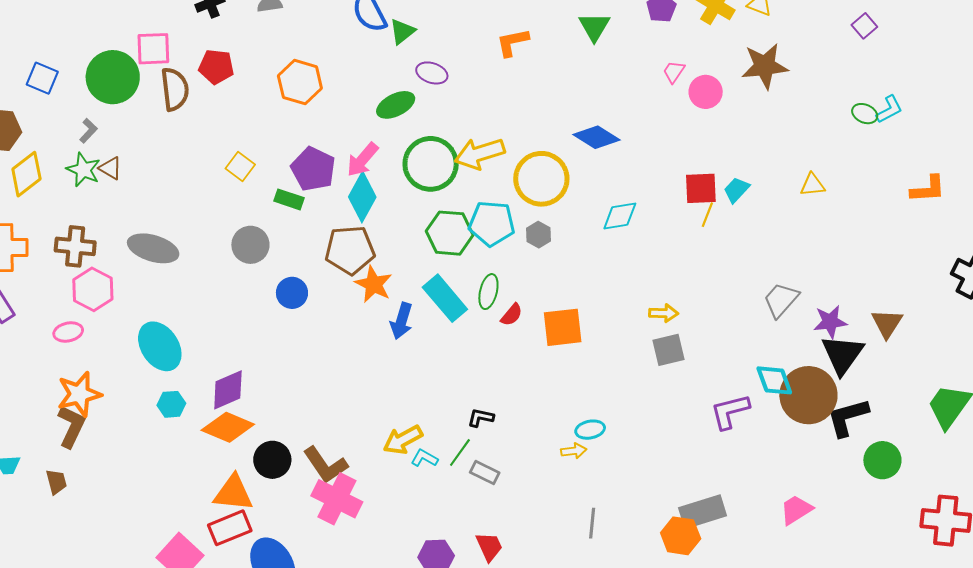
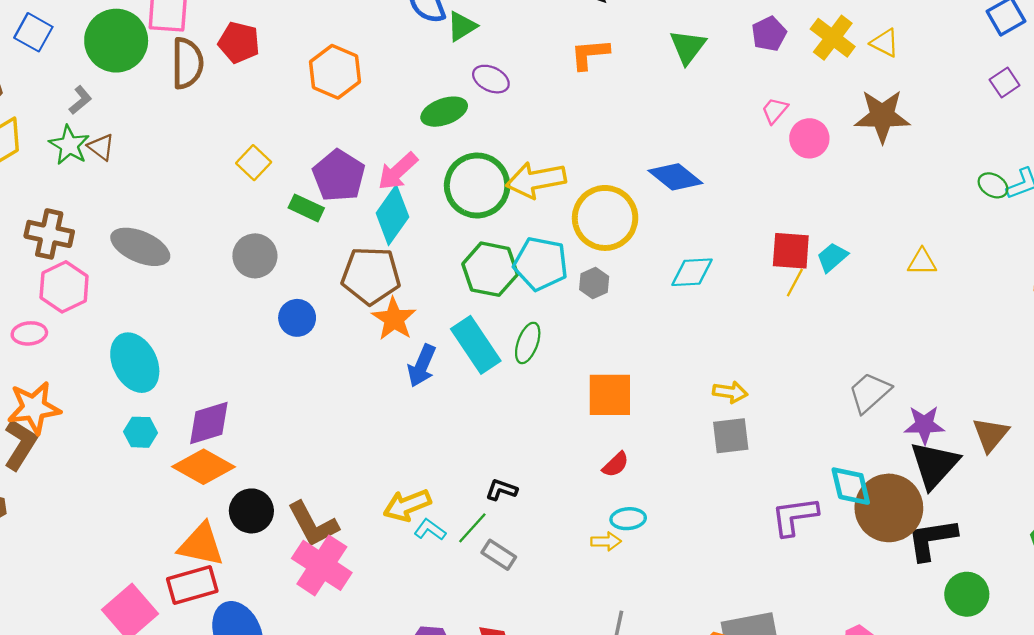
red semicircle: (512, 315) -> (616, 465), moved

